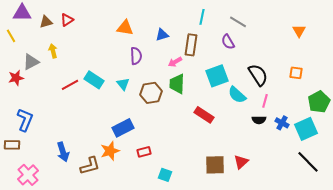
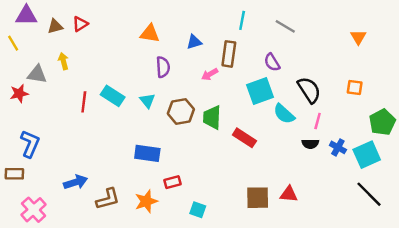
purple semicircle: (228, 42) -> (272, 62), moved
gray triangle: (31, 62) -> (37, 74), turned 36
green trapezoid: (177, 84) -> (212, 117), moved
red line: (70, 85) -> (84, 102), turned -54
blue rectangle: (123, 128) -> (147, 153), turned 35
orange star: (110, 151) -> (146, 201), moved
blue arrow: (63, 152) -> (75, 182), turned -90
red triangle: (241, 162) -> (289, 194), turned 49

